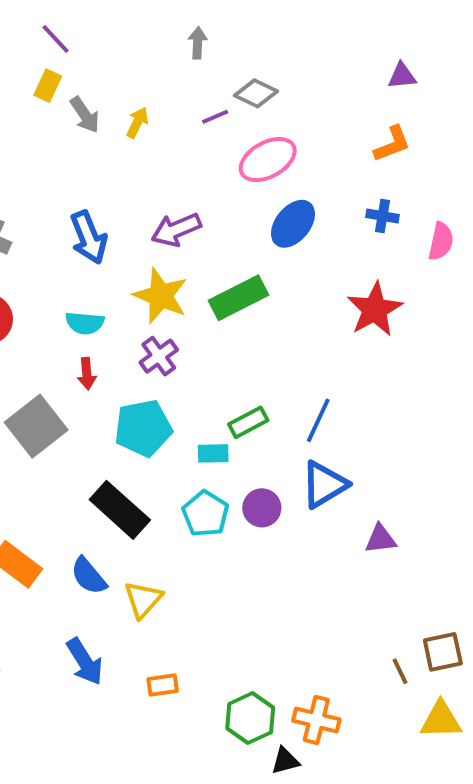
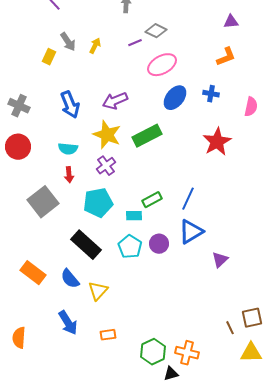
yellow rectangle: (48, 86) -> (49, 57), moved
blue cross: (383, 216) -> (211, 94), moved
purple triangle: (381, 539) -> (220, 260), turned -36

